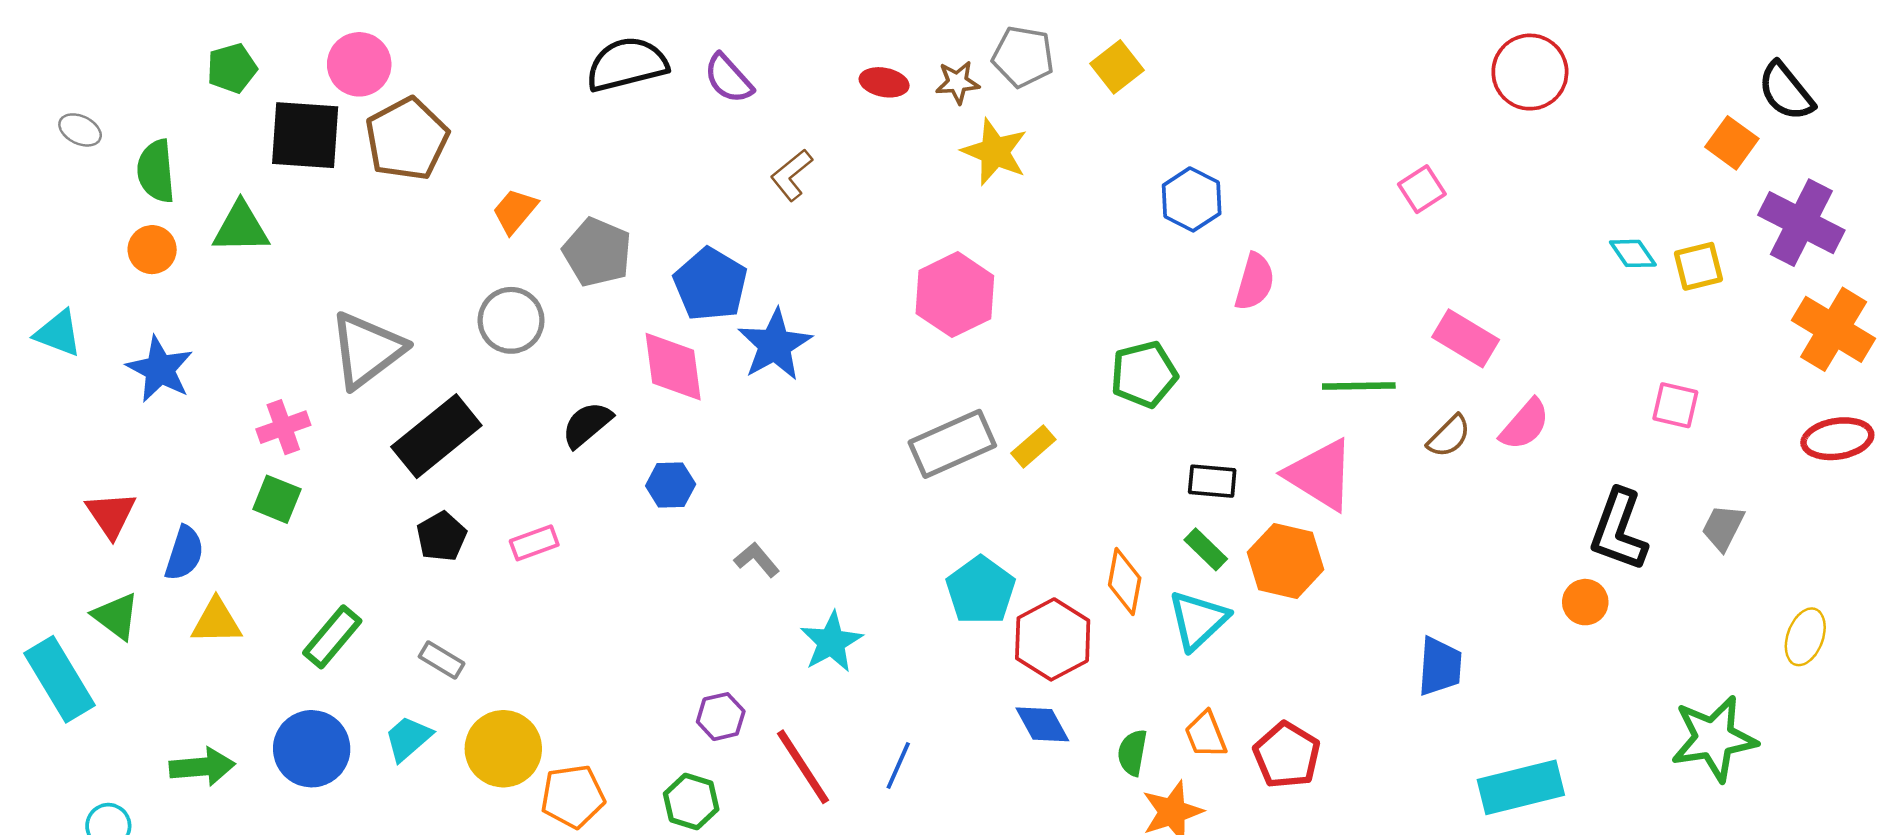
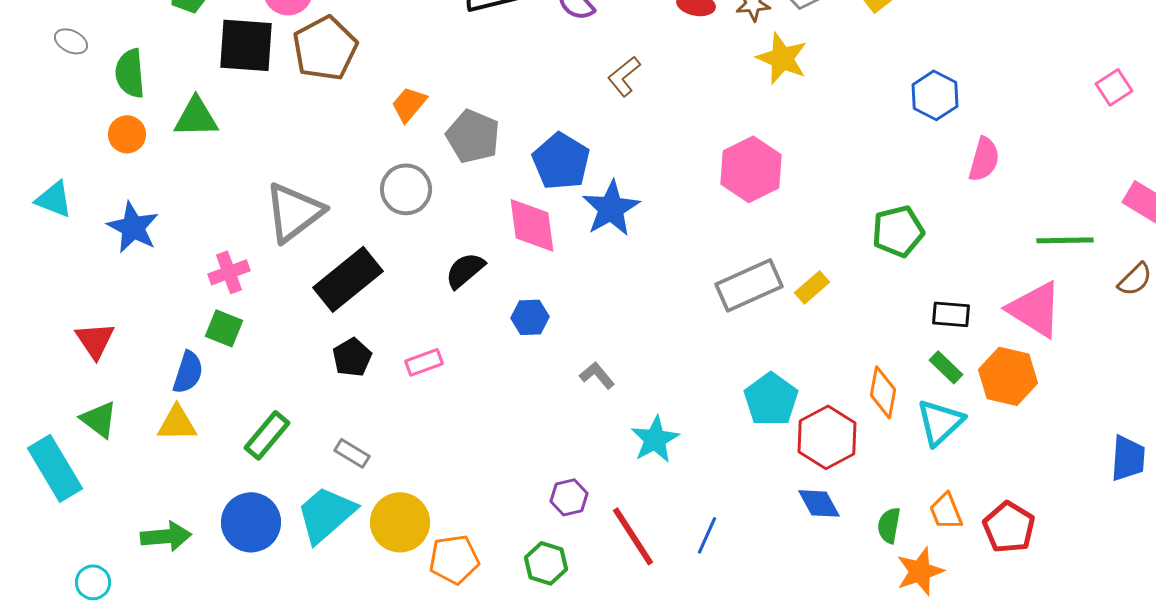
blue semicircle: (184, 553) -> (188, 372), moved
cyan trapezoid: (408, 738) -> (326, 514), size x1.6

